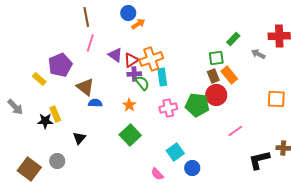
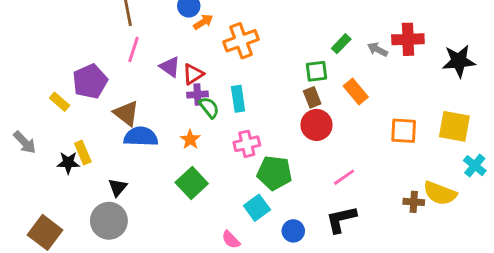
gray arrow: (258, 54) -> (377, 49), moved
orange cross: (151, 59) -> (241, 41), moved
orange rectangle: (229, 75) -> (356, 92), moved
blue semicircle: (95, 103) -> (141, 137), size x1.6
green pentagon: (197, 105) -> (274, 173), moved
black L-shape: (259, 160) -> (341, 219), moved
gray circle: (57, 161) -> (109, 221), moved, size x1.6
blue circle: (192, 168) -> (293, 231), moved

